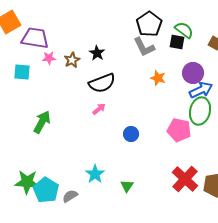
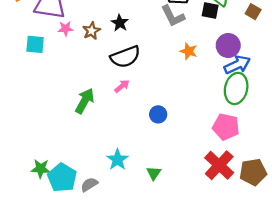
green arrow: (42, 122) -> (85, 101), moved
pink pentagon: (179, 130) -> (226, 127), moved
green star: (27, 182) -> (41, 169), size x0.7

